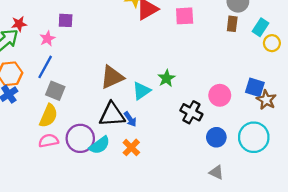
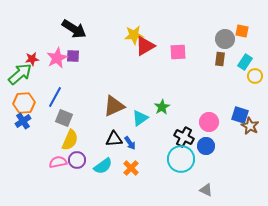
pink star: (47, 39) -> (57, 58), moved, size x1.5
black triangle: (112, 115) -> (114, 139), size x0.7
yellow semicircle: (49, 116) -> (70, 140), moved
blue circle: (216, 137) -> (206, 146), moved
cyan circle: (254, 137) -> (181, 159), moved
purple circle: (80, 138) -> (77, 160), moved, size x0.7

